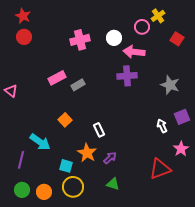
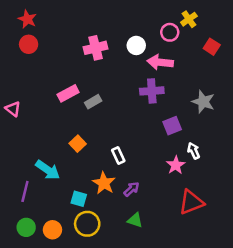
purple square: (182, 117) -> (172, 126), moved
pink star: (181, 149) -> (176, 165), moved

